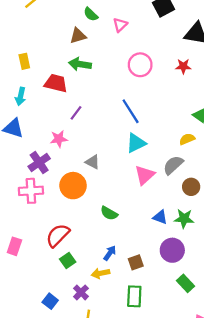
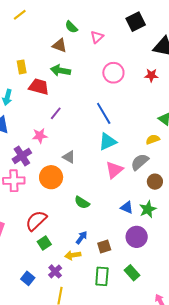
brown triangle: (78, 36) -> (60, 45), turned 35
yellow rectangle: (24, 61) -> (22, 67), moved
green star: (184, 219) -> (148, 209), turned -30
green rectangle: (186, 283) -> (132, 273), moved

